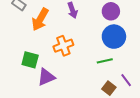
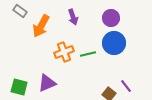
green square: (30, 60) -> (19, 87), moved
green line: (105, 61) -> (88, 54), moved

